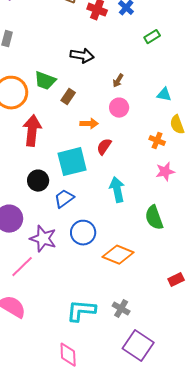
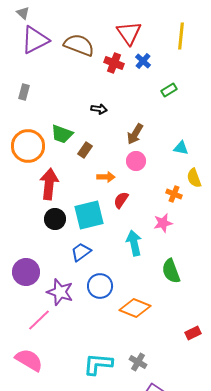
black arrow: (82, 56) -> (99, 109), size x0.7
brown arrow: (118, 81) -> (135, 134), size x1.5
pink star: (165, 172) -> (163, 223), moved
black circle: (38, 181) -> (55, 219), moved

